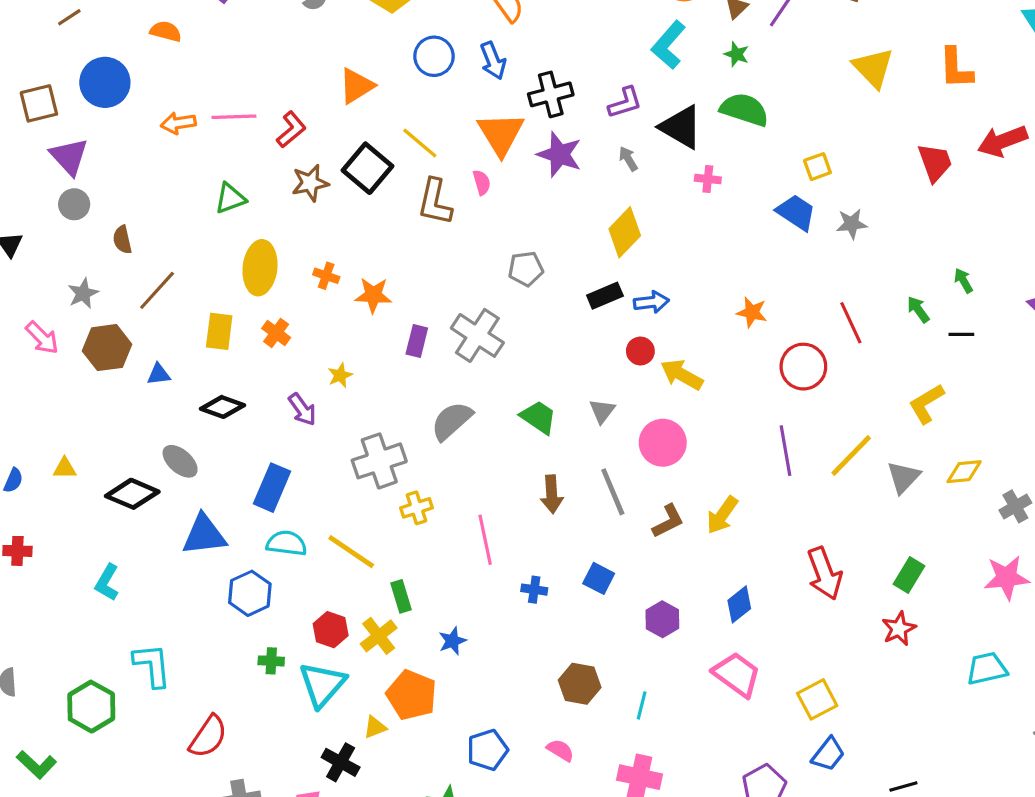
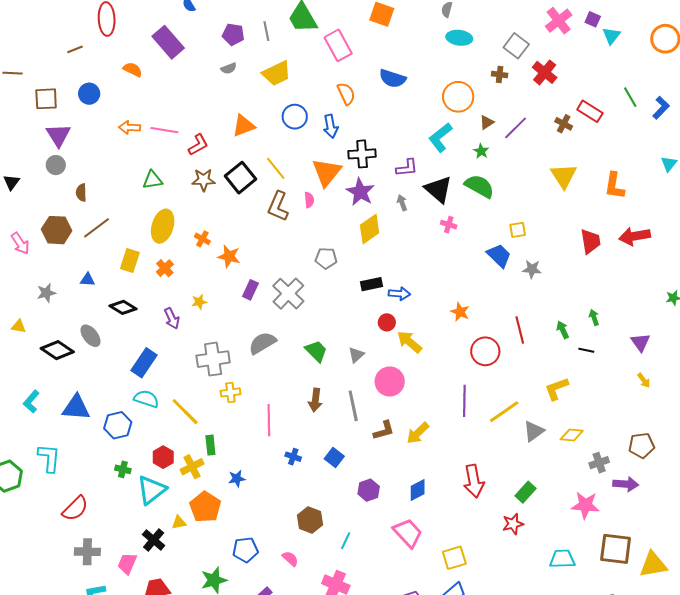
blue circle: (105, 82) -> (89, 94), size x0.7
yellow diamond: (625, 232) -> (370, 229), moved
gray star: (83, 293) -> (46, 293), moved
brown hexagon: (107, 348) -> (57, 230), moved
blue triangle: (204, 535) -> (76, 407), moved

